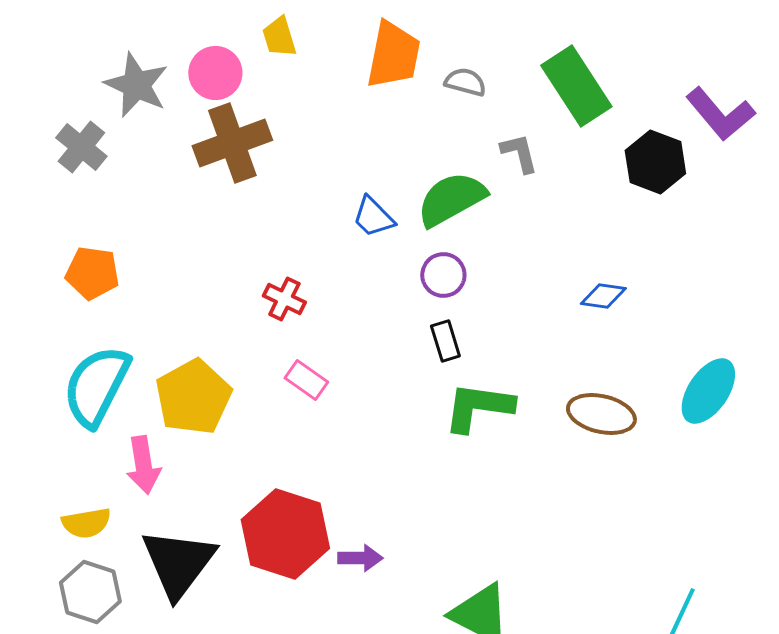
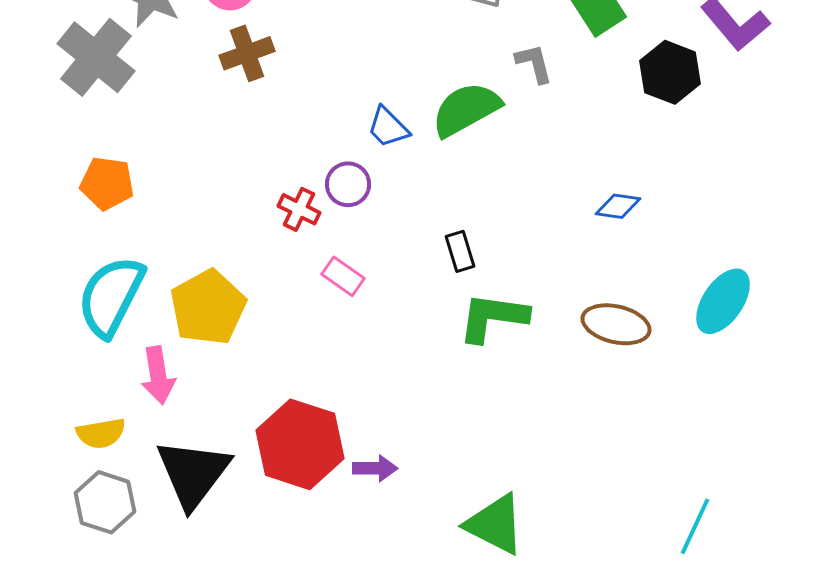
brown cross: (232, 143) -> (247, 53), size x0.7
gray cross: (81, 147) -> (96, 57), size x1.5
purple circle: (443, 275) -> (348, 184), moved
pink rectangle: (306, 380) -> (343, 276), moved

